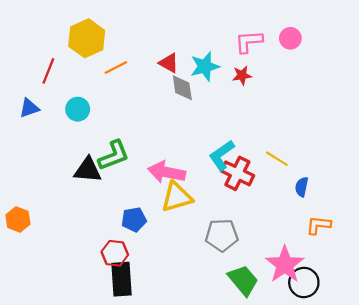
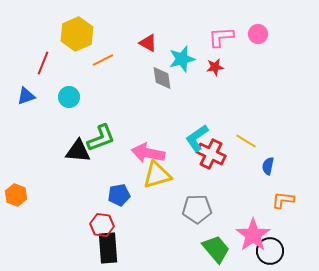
red triangle: (169, 63) -> (148, 43), moved

